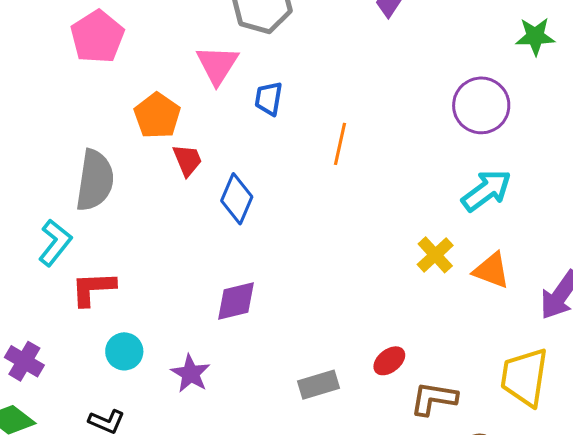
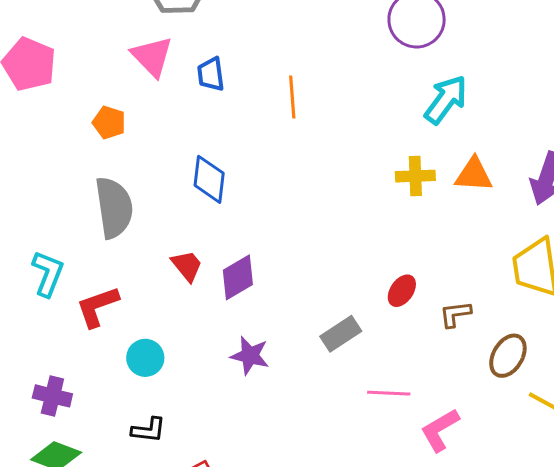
orange pentagon: (157, 116) -> (109, 123), size x0.7
red trapezoid: (187, 160) -> (187, 266), moved
gray semicircle: (95, 180) -> (114, 208), moved
yellow cross: (435, 255) -> (415, 176), turned -33
purple star: (191, 374) -> (250, 356), moved
brown L-shape: (434, 399) -> (455, 314), size x0.7

